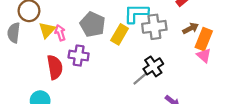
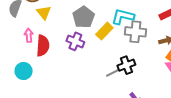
yellow triangle: (47, 30) -> (44, 13), turned -35
pink arrow: (60, 33) -> (29, 35), moved
purple cross: (79, 56) -> (75, 41), moved

